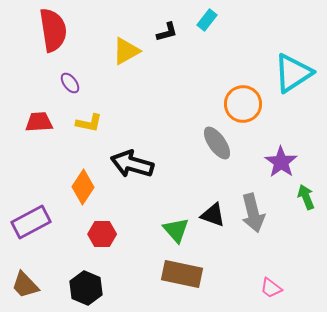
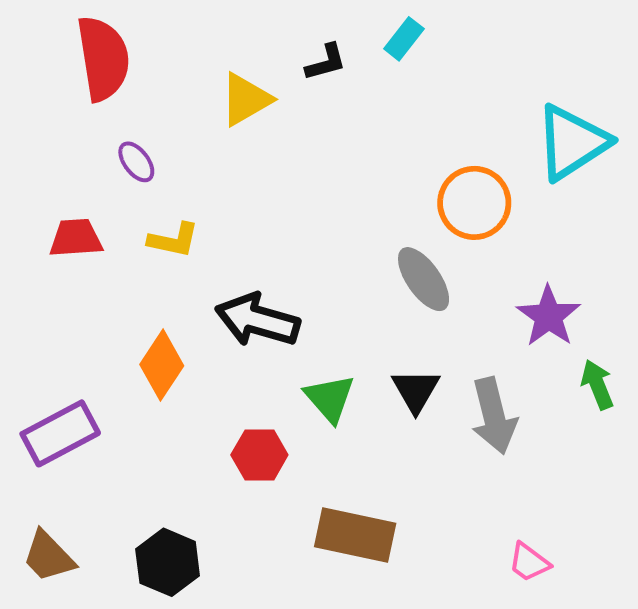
black triangle: (213, 215) -> (416, 390), moved, turned 40
green triangle: (176, 230) -> (330, 398), moved
red hexagon: (102, 234) -> (259, 455), moved

